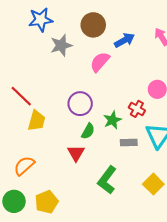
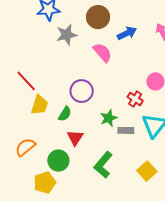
pink semicircle: (100, 62) -> (102, 52), turned 95
green star: (112, 120) -> (109, 118), moved
green semicircle: (88, 131) -> (65, 114), moved
green circle: (14, 201) -> (58, 161), moved

